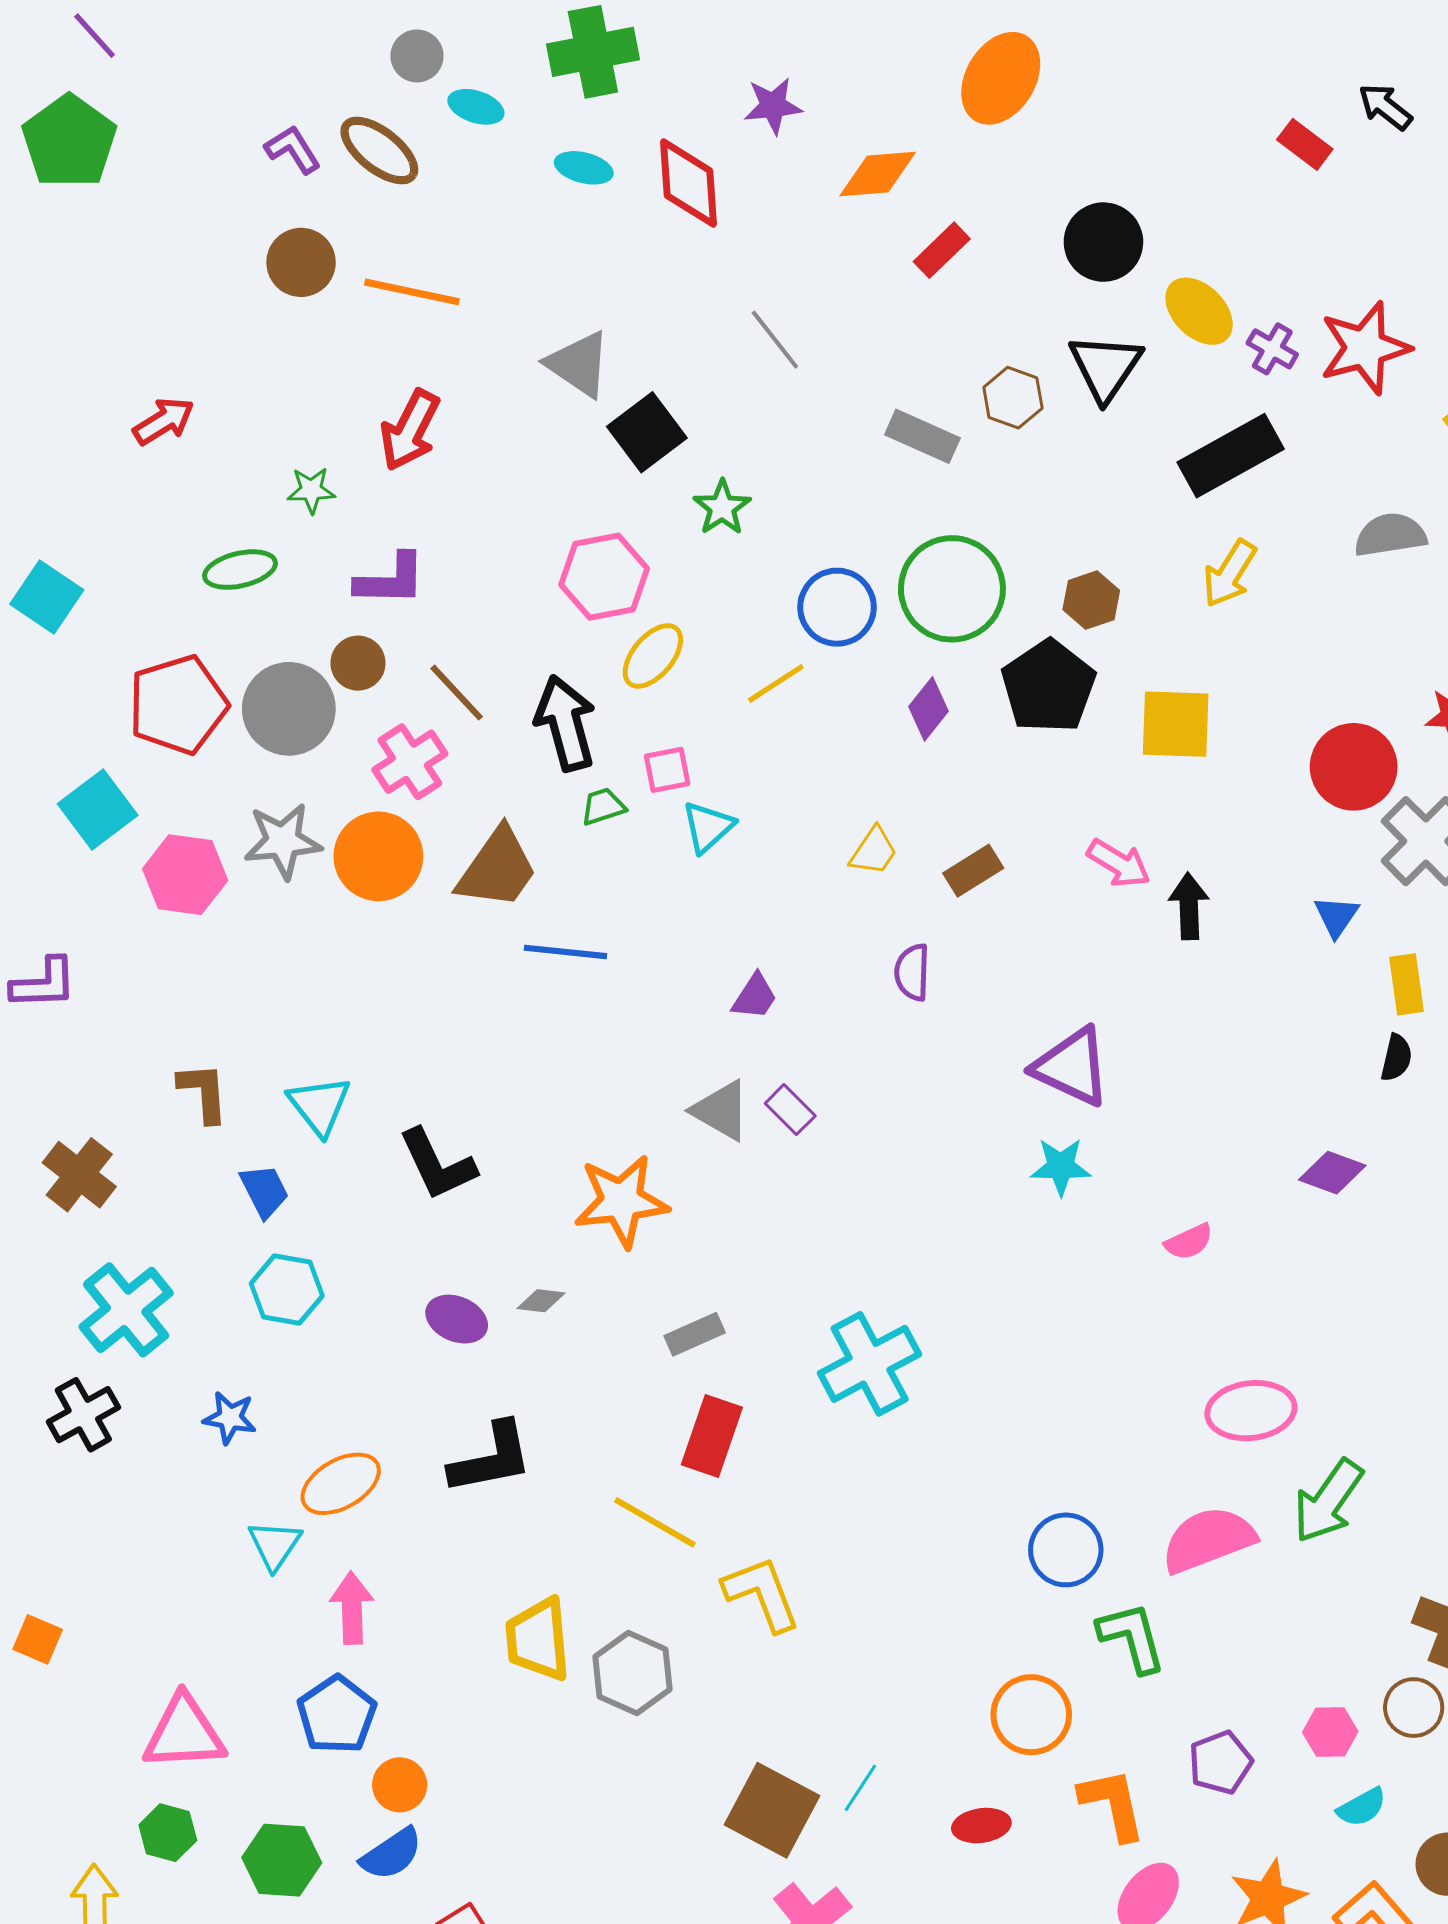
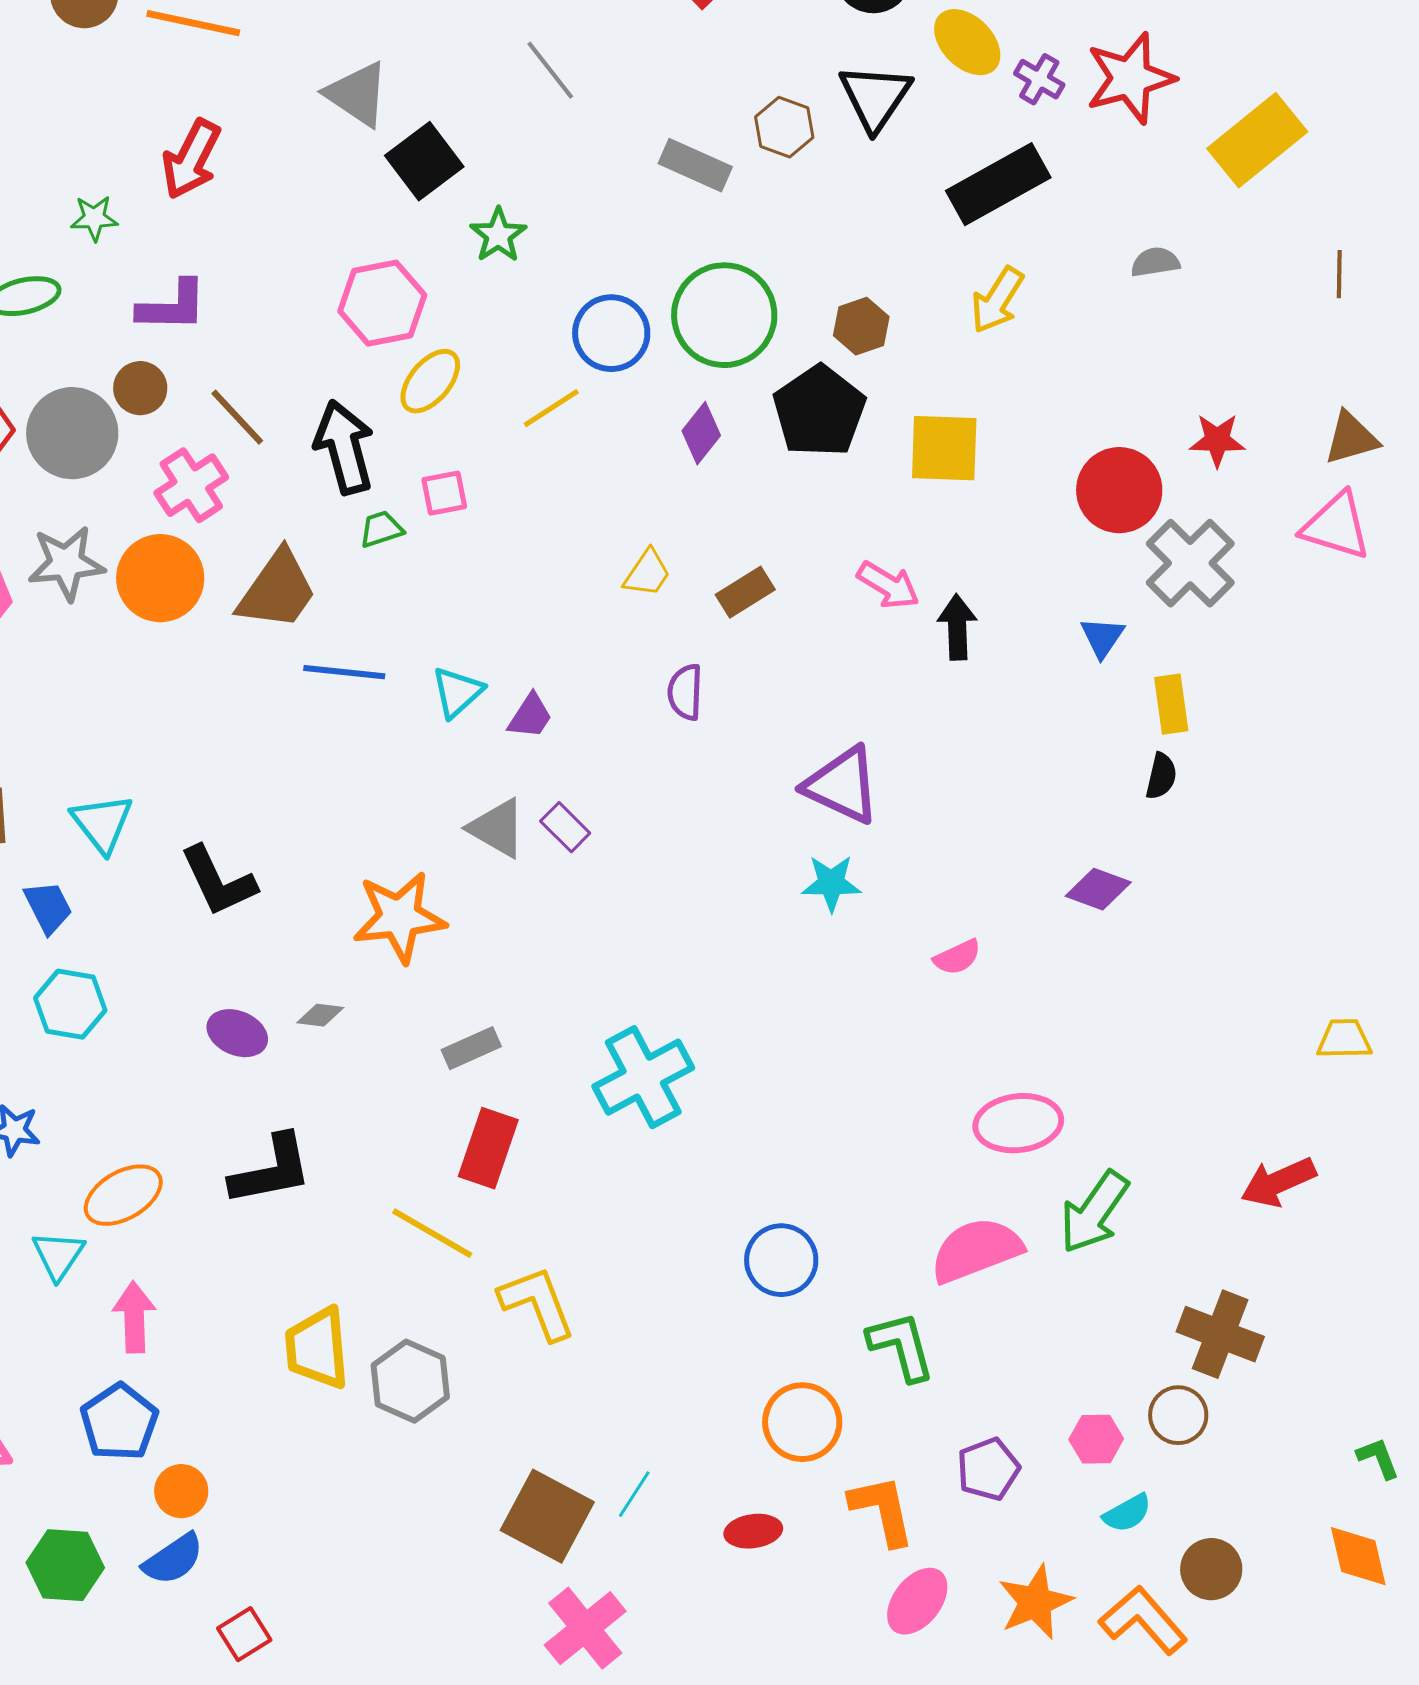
gray semicircle: (1390, 535) -> (1155, 262), size x0.7
cyan triangle: (708, 827) -> (457, 692), moved
blue circle: (1066, 1550) -> (781, 1260), moved

